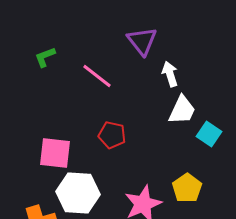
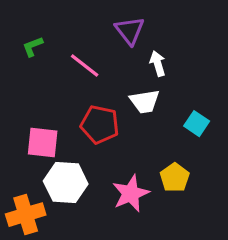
white trapezoid: (182, 110) -> (145, 102), moved, turned 56
red pentagon: (112, 135) -> (100, 125), size x1.4

